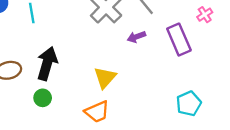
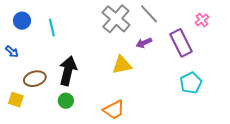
yellow triangle: (105, 78) -> (122, 65), moved, turned 40
cyan pentagon: (189, 104) -> (191, 83), moved

